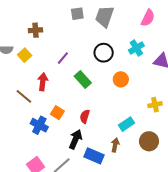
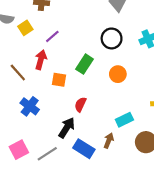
purple line: (63, 58) -> (52, 36), moved
green rectangle: (83, 79) -> (84, 64), turned 66
orange circle: (121, 79) -> (118, 74), moved
orange square: (57, 113) -> (59, 80), moved, turned -32

